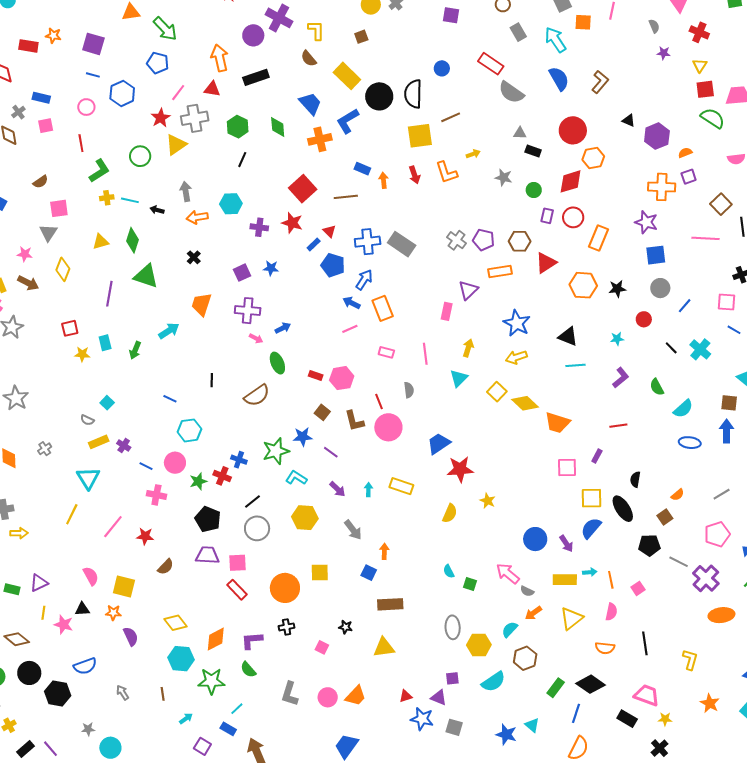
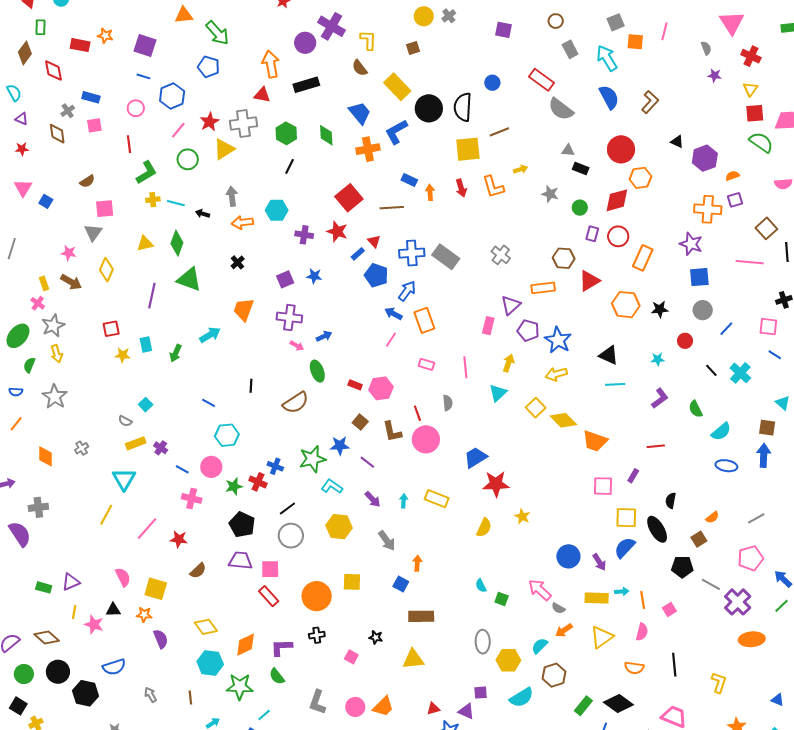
pink line: (178, 93) -> (178, 130), moved
purple pentagon: (484, 240) -> (528, 331), moved
pink line: (350, 329) -> (391, 340), turned -35
yellow arrow: (19, 533) -> (57, 354), moved, turned 72

